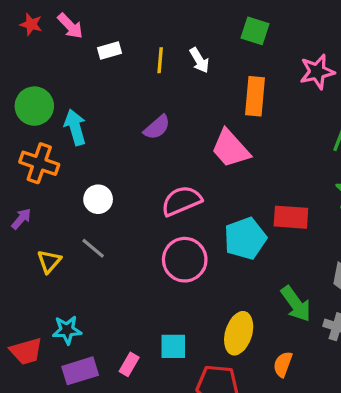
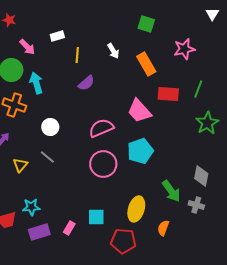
pink arrow: (70, 26) -> (27, 47), moved
yellow line: (160, 60) -> (77, 55), moved
white arrow: (199, 60) -> (113, 51), moved
orange rectangle: (255, 96) -> (146, 64), turned -35
pink trapezoid: (230, 149) -> (139, 111), moved
red rectangle: (291, 217) -> (168, 94), moved

